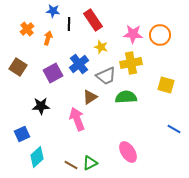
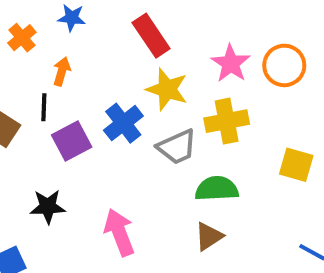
black line: (69, 24) -> (44, 107), moved
orange cross: (27, 29) -> (22, 38), moved
pink star: (133, 34) -> (231, 63), turned 30
yellow star: (101, 47) -> (167, 89), size x1.5
brown triangle: (90, 97) -> (209, 236), moved

